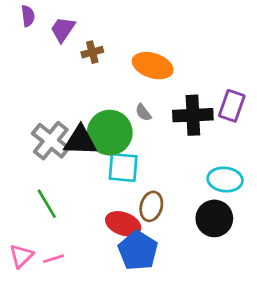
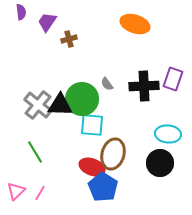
orange ellipse: (153, 66) -> (135, 24), moved
brown ellipse: (151, 206) -> (113, 154), size x1.4
pink line: (53, 259) -> (40, 193), turned -42

